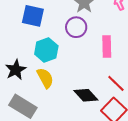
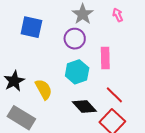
cyan hexagon: (46, 50) -> (77, 72), moved

